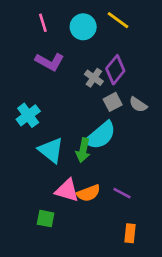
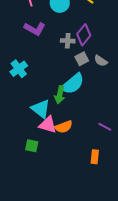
gray cross: (94, 78) -> (68, 41), turned -32
cyan triangle: (51, 150) -> (41, 109), moved
purple line: (122, 193) -> (105, 127), moved

